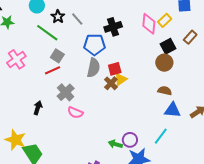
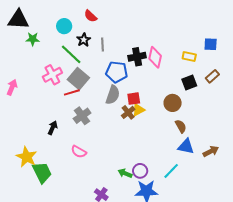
gray line: (77, 19) -> (103, 44), turned 32
yellow rectangle: (165, 20) -> (189, 57), turned 48
pink diamond: (149, 24) -> (155, 57), moved
gray square: (57, 56) -> (78, 79), size x1.5
pink cross: (16, 59) -> (52, 75), moved
brown circle: (164, 63) -> (173, 103), moved
brown semicircle: (165, 91) -> (181, 126), turned 40
pink semicircle: (75, 113) -> (79, 152), moved

